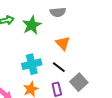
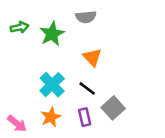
cyan cross: (32, 64) -> (52, 85), turned -30

